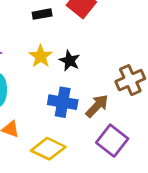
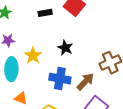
yellow star: (41, 56) -> (33, 56), moved

